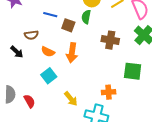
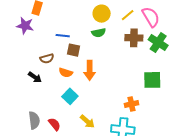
green semicircle: (86, 17) -> (99, 33), turned -104
brown square: (68, 25) -> (73, 50), moved
brown cross: (110, 40) -> (134, 38), moved
yellow arrow: (71, 99) -> (87, 121), moved

